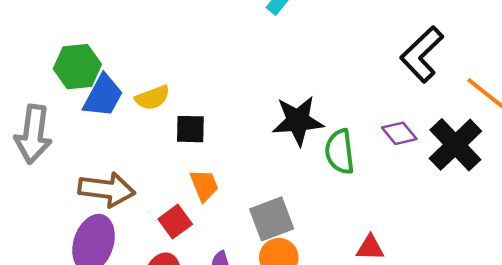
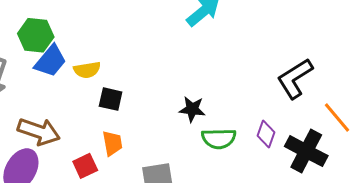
black star: (298, 121) -> (192, 109), size x0.7
purple diamond: (399, 133) -> (266, 134), turned 48
black cross: (455, 145) -> (306, 151), turned -30
green semicircle: (340, 152) -> (219, 139), turned -96

